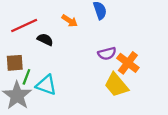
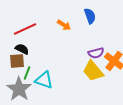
black semicircle: (45, 40) -> (22, 49), moved
yellow trapezoid: (116, 85) -> (93, 71), moved

